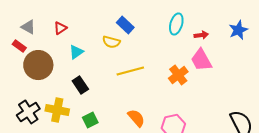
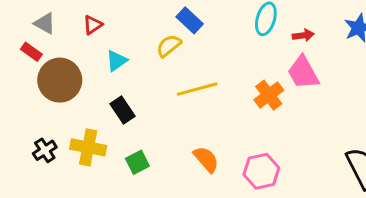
yellow semicircle: (111, 42) -> (169, 46), turned 126
black cross: (28, 112) -> (45, 150), size x0.7

